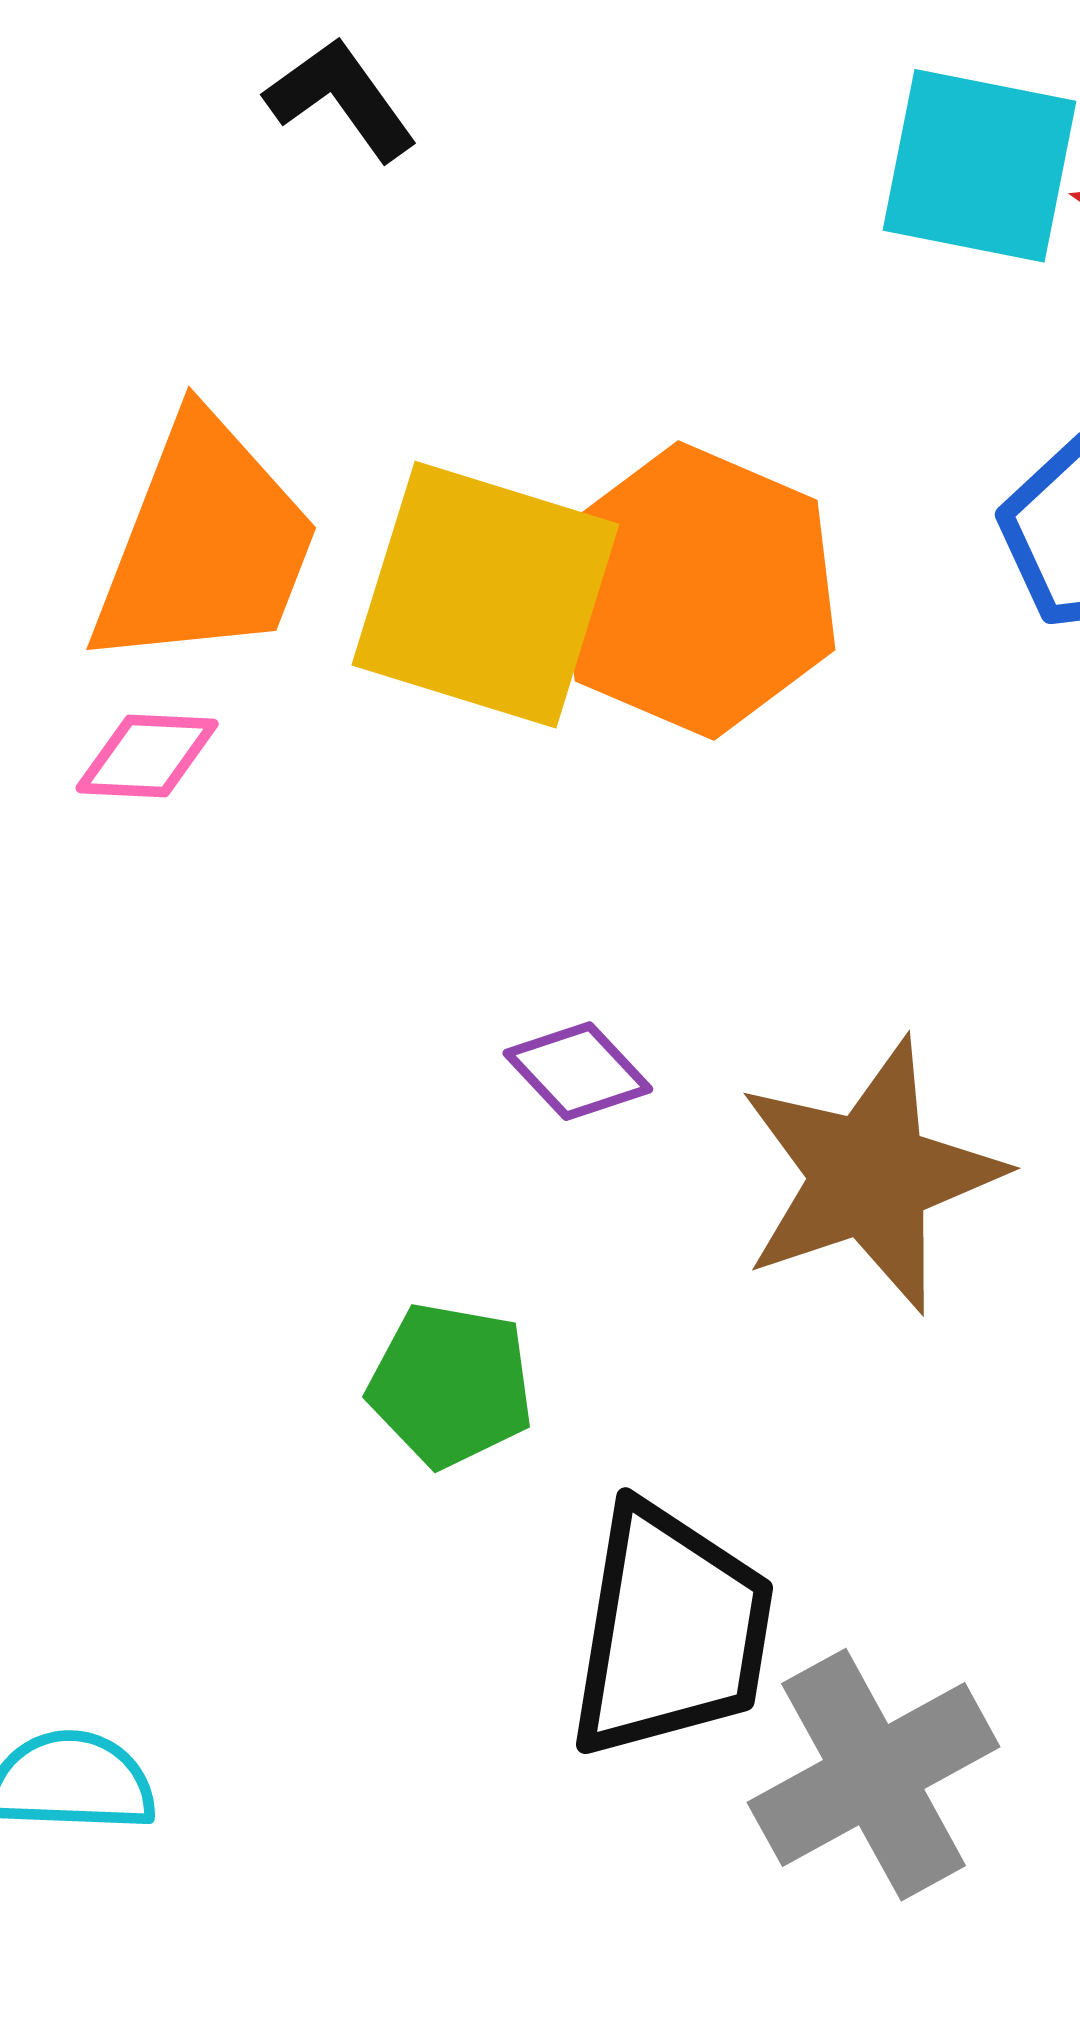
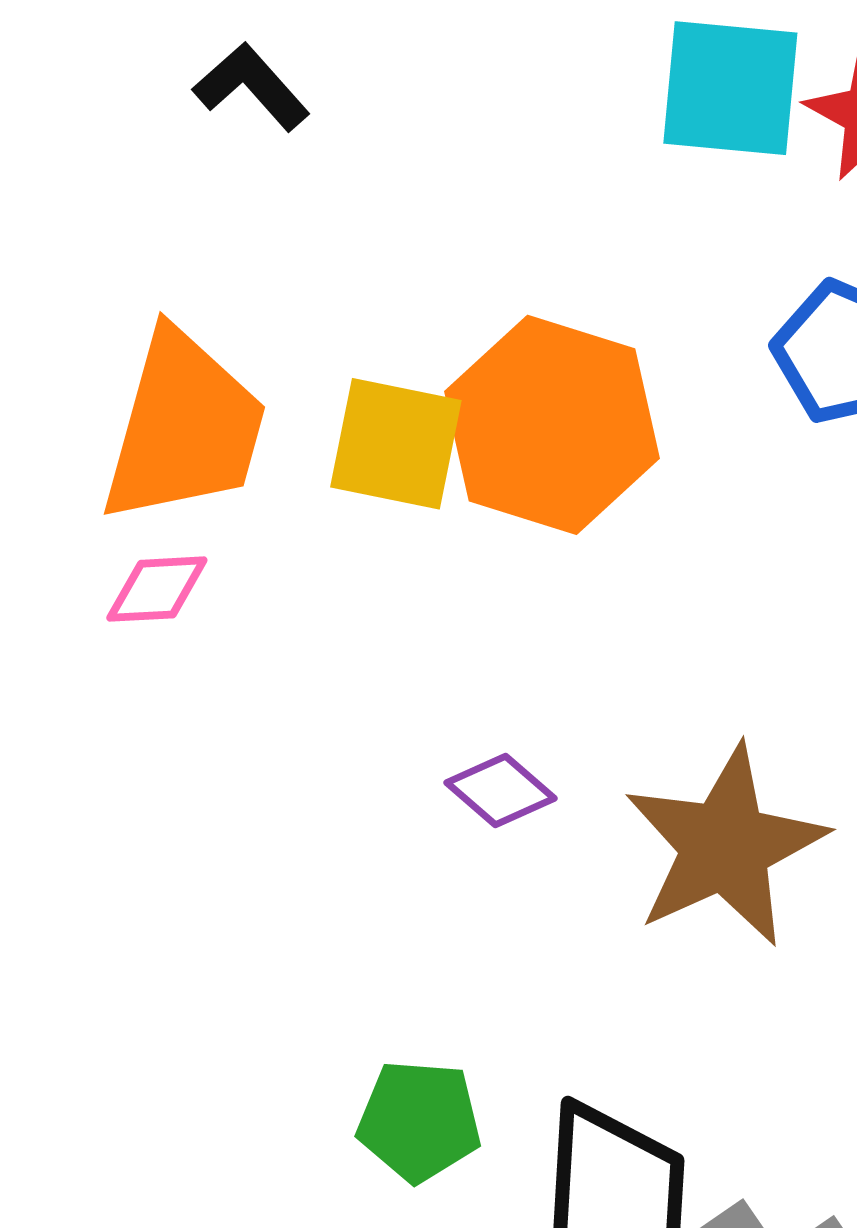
yellow square: (485, 595) -> (396, 444), size x0.7
green pentagon: (451, 1385) -> (419, 1121), moved

